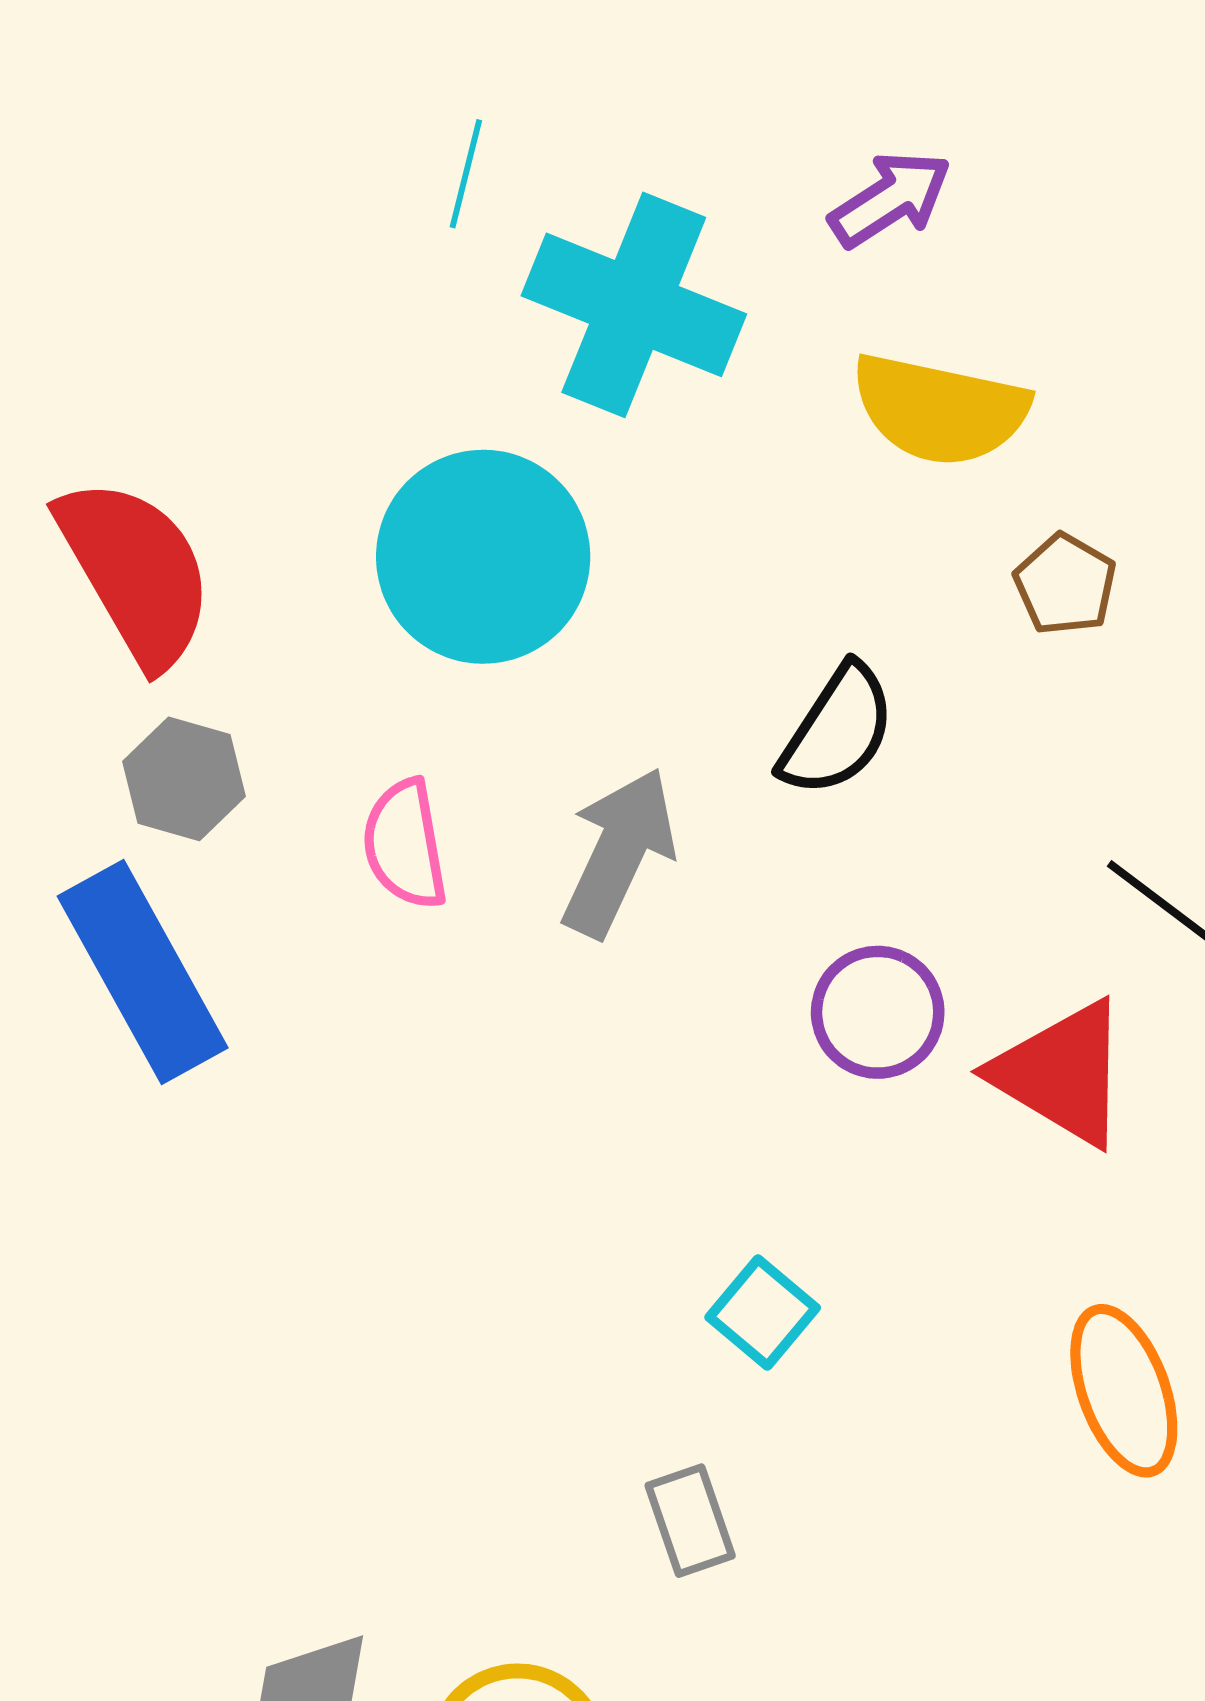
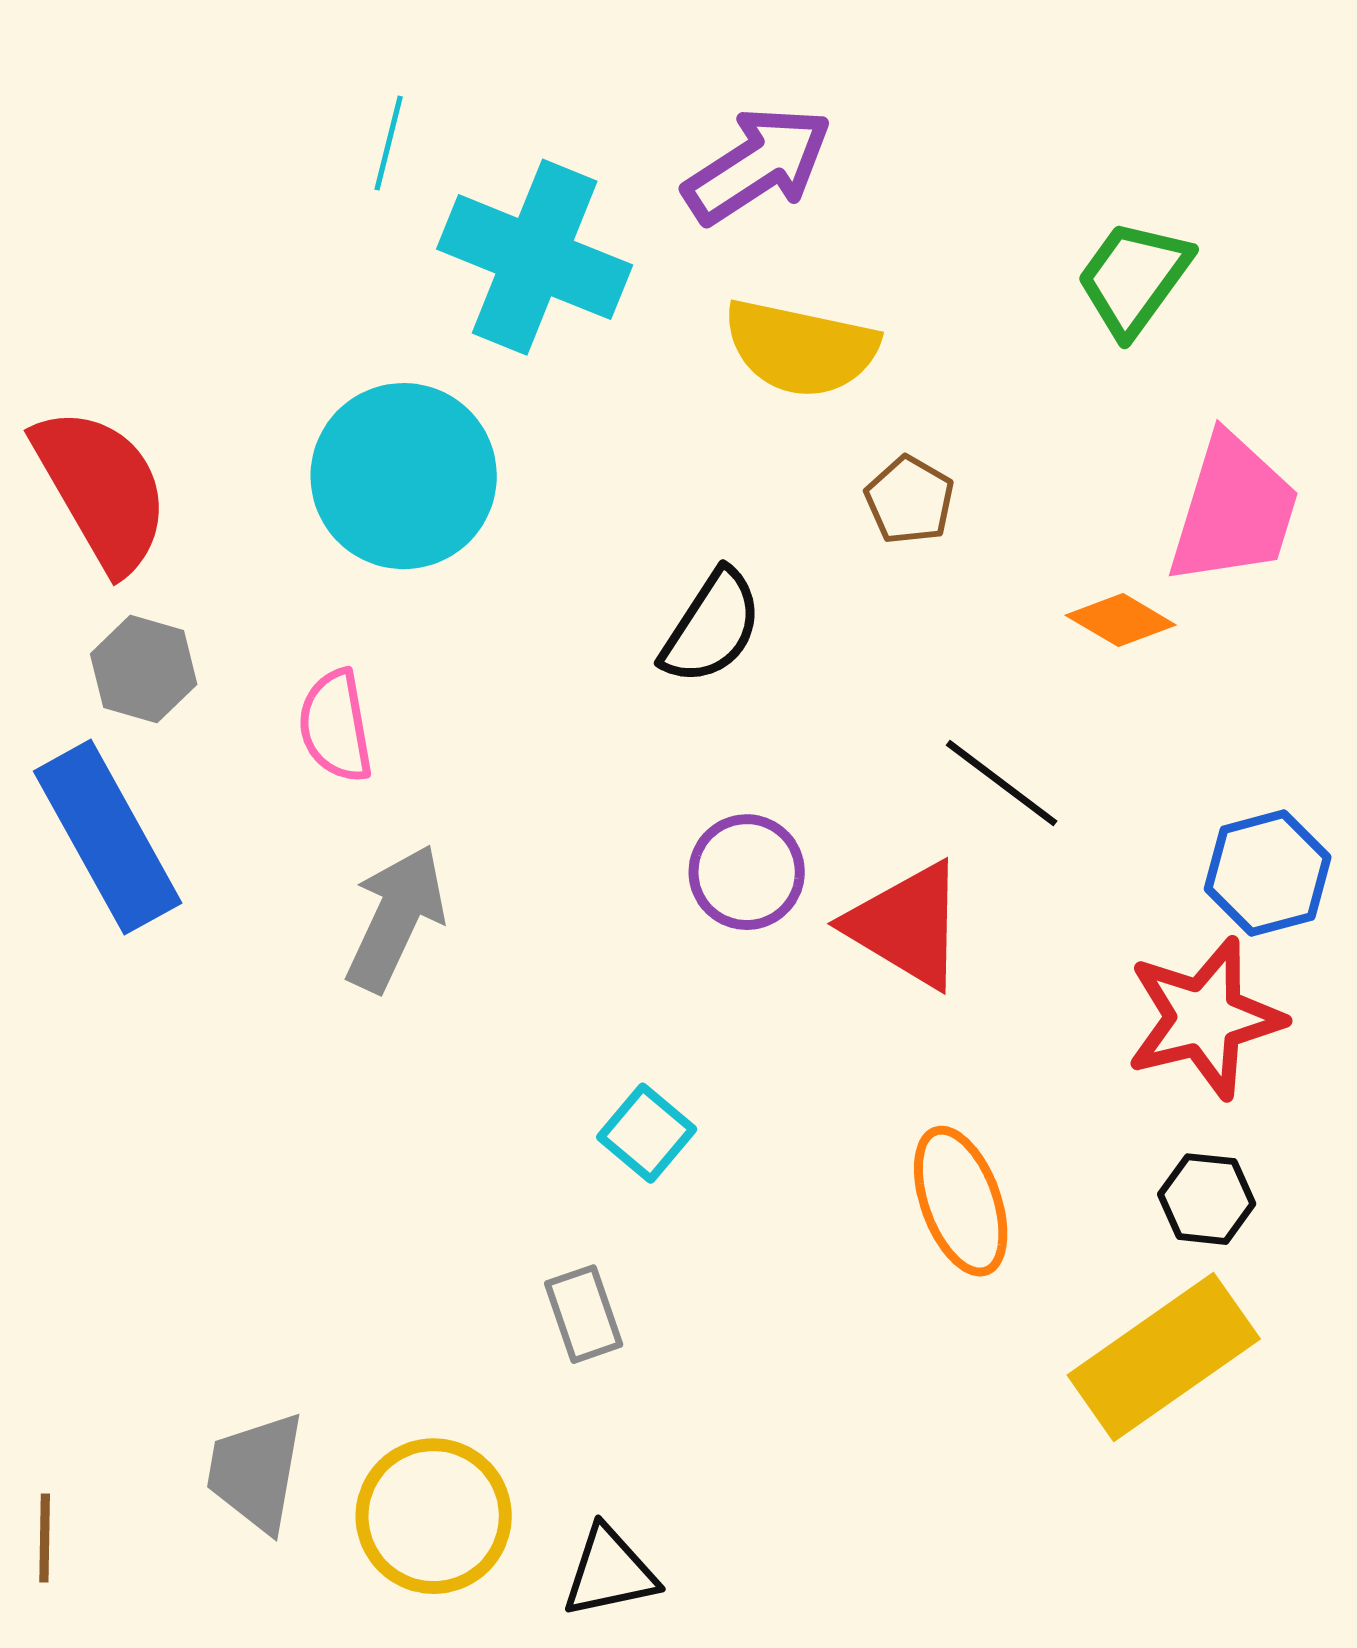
purple arrow: (890, 199) -> (758, 165), size x1.4
gray arrow: (619, 852) -> (396, 918), moved

